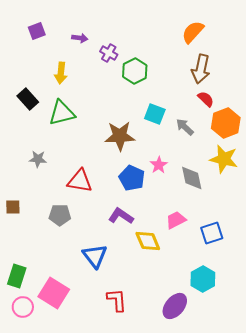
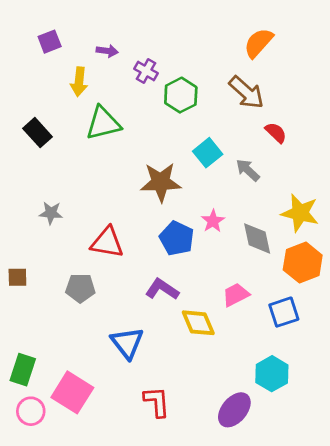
brown arrow: (201, 69) -> (246, 92), moved, turned -60
yellow arrow: (61, 73) -> (79, 82), moved
green triangle: (62, 113) -> (103, 123), moved
cyan square: (155, 114) -> (208, 153), turned 30
orange hexagon: (226, 123) -> (303, 263), moved

